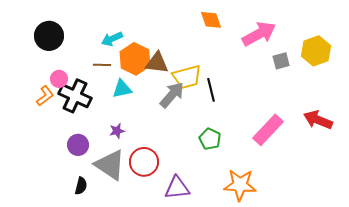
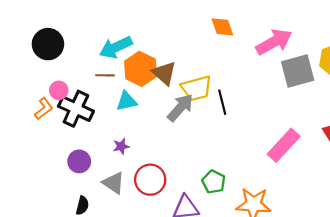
cyan arrow: (112, 39) -> (116, 47), size x1.4
gray square: (281, 61) -> (298, 71), size x1.8
brown triangle: (157, 63) -> (164, 73), turned 35
green pentagon: (210, 139) -> (214, 182), moved
gray triangle: (110, 165) -> (114, 183), size x0.7

